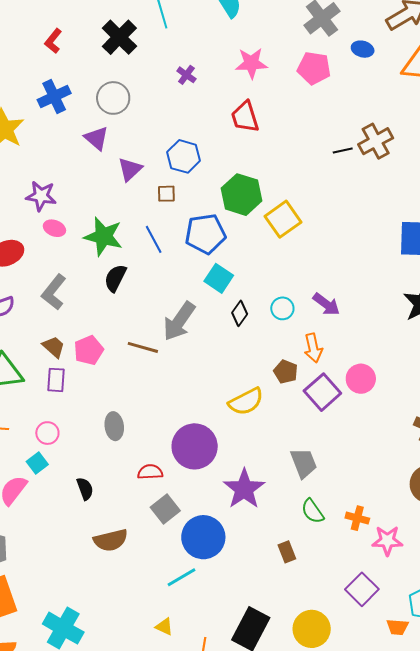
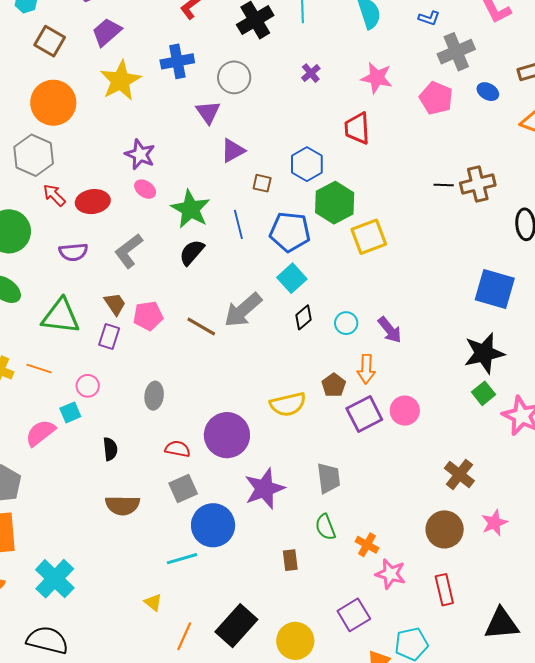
blue hexagon: (184, 156) -> (307, 164), moved

